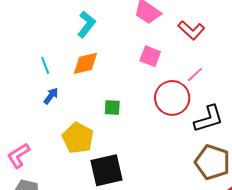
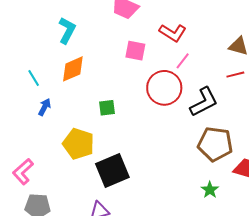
red L-shape: (191, 30) -> (173, 33), moved

